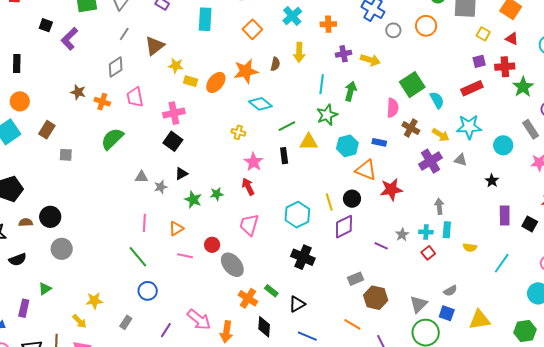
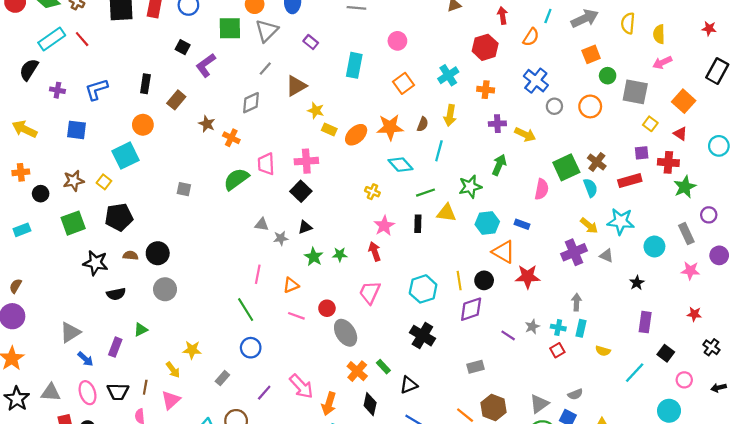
cyan line: (322, 84) -> (439, 151), moved
pink trapezoid: (135, 97) -> (266, 164), moved
brown cross: (411, 128) -> (597, 162), moved
brown rectangle: (47, 130) -> (176, 100), moved
black square: (530, 224) -> (666, 353), moved
brown hexagon: (376, 298) -> (494, 408), moved

